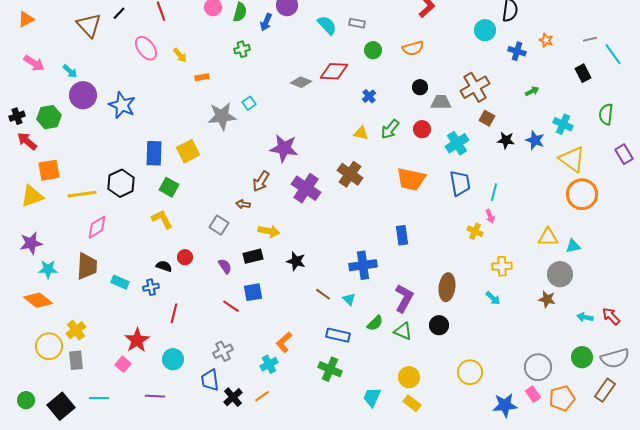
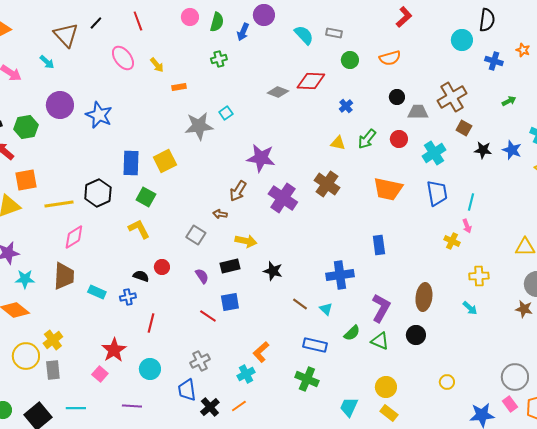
cyan arrow: (70, 71) -> (47, 62), moved
yellow circle: (470, 372) -> (447, 382), size x0.6

